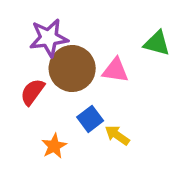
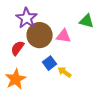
purple star: (49, 38) -> (27, 18), turned -30
orange star: (54, 146) -> (16, 79), moved, size x1.5

